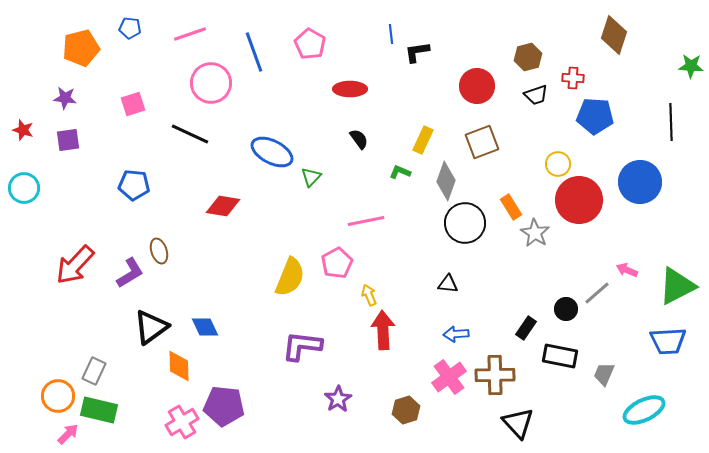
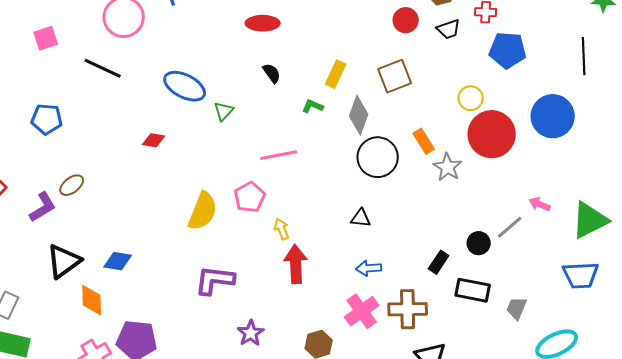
red circle: (477, 86) -> (406, 20), moved, size x0.7
red diamond: (223, 206) -> (154, 140), moved, size x0.7
brown ellipse: (159, 251) -> (72, 185), turned 70
blue diamond: (205, 327) -> (118, 261), turned -56

